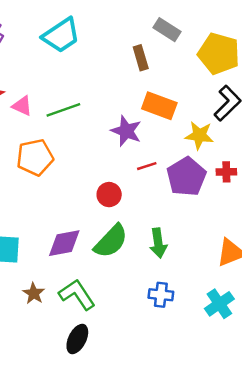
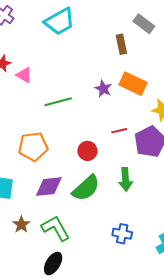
green line: (63, 110) -> (58, 102), moved
purple star: (126, 131) -> (103, 89), moved, size x0.7
orange pentagon: (35, 157) -> (33, 147), moved
green arrow: (158, 243) -> (125, 179), moved

